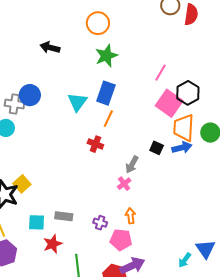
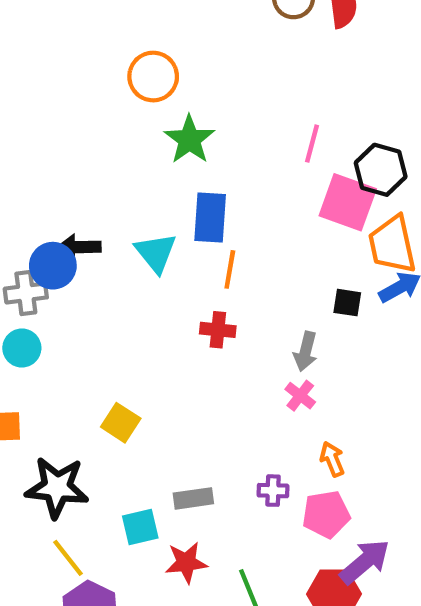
black arrow: (50, 47) -> (79, 247), moved
yellow square: (22, 184) -> (121, 423), moved
red star: (53, 244) -> (186, 563), turned 30

